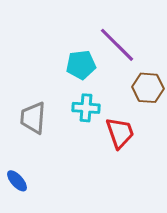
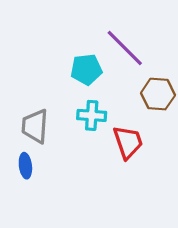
blue ellipse: (17, 181) -> (25, 166), moved, turned 35

